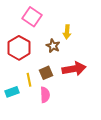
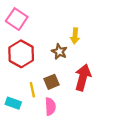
pink square: (32, 17) -> (17, 19), moved
red arrow: (74, 69) -> (83, 77), turned -65
cyan rectangle: (12, 92) -> (13, 103), turned 40

